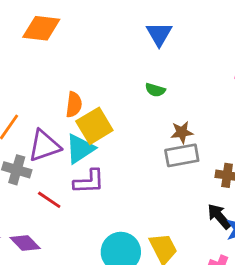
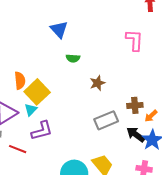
blue triangle: (159, 34) -> (59, 29), moved
cyan triangle: (80, 149) -> (31, 110), size x0.6
gray rectangle: (182, 155) -> (106, 120), moved

